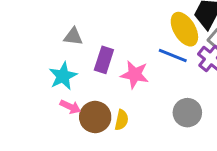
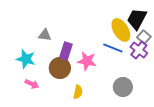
cyan star: (63, 76) -> (26, 59), moved, turned -30
pink arrow: (70, 107) -> (32, 84), moved
brown circle: (95, 117) -> (60, 68), moved

